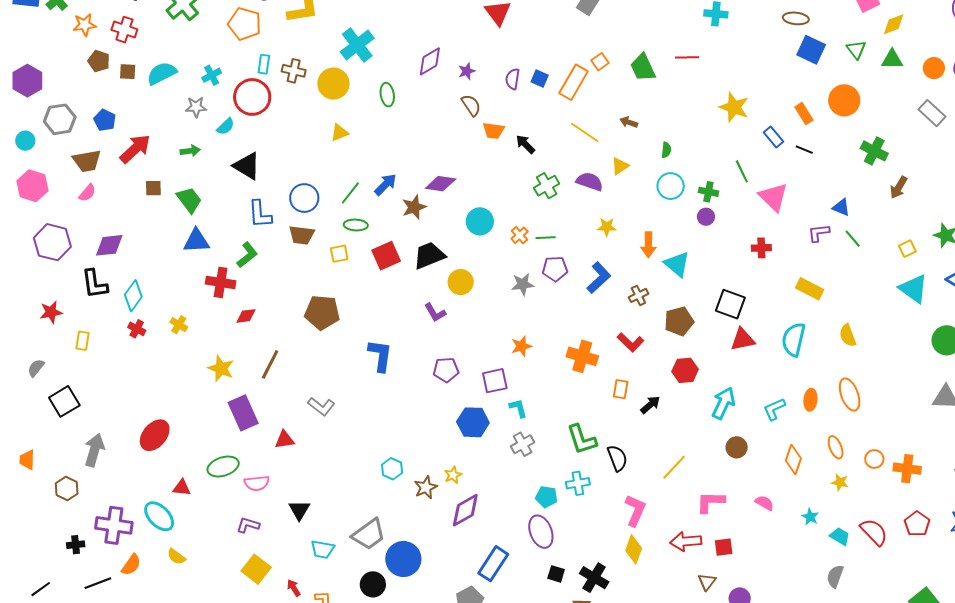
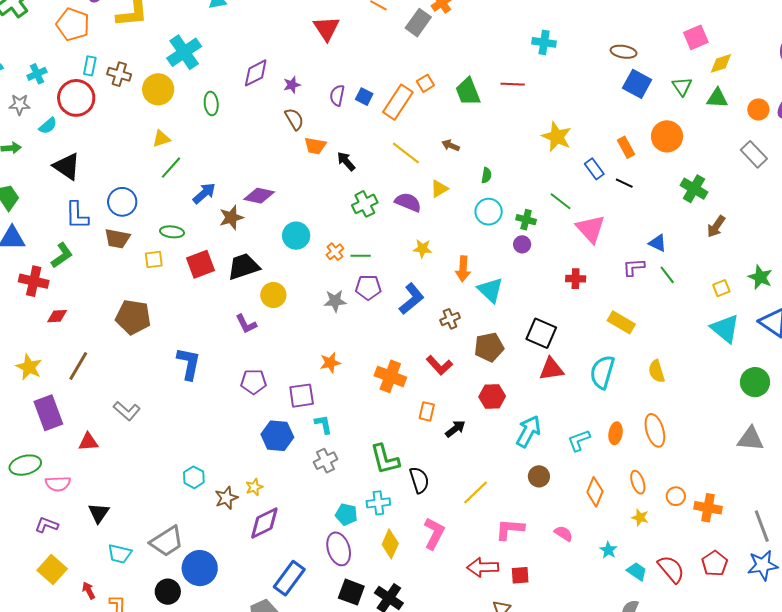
green line: (742, 171) -> (561, 201), turned -30
green line: (350, 193) -> (171, 168), moved
yellow diamond: (634, 549) -> (390, 544), moved
black square: (556, 574) -> (351, 592), size x1.5

